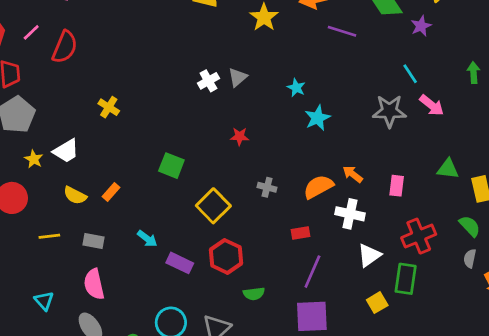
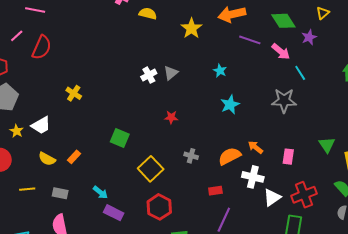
cyan star: (296, 88) -> (220, 71), moved
pink arrow: (432, 105) -> (281, 52), moved
green triangle: (448, 169) -> (327, 145), turned 48
white triangle: (369, 255) -> (272, 197), moved
purple rectangle: (180, 263) -> (114, 213), moved

